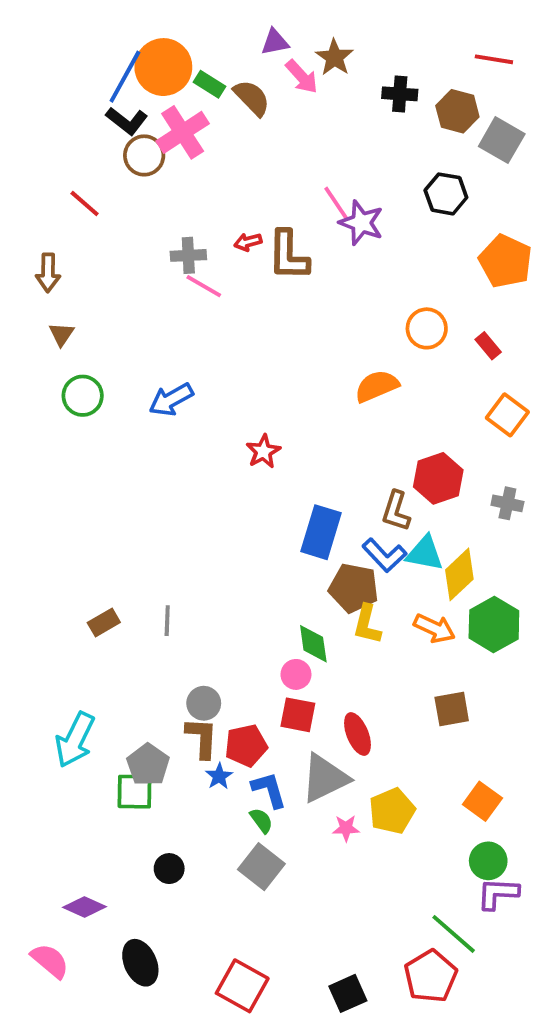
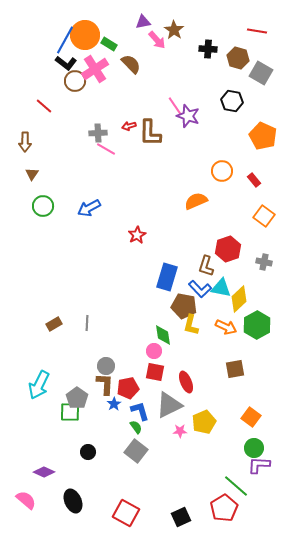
brown semicircle: (252, 98) -> (131, 64), moved

